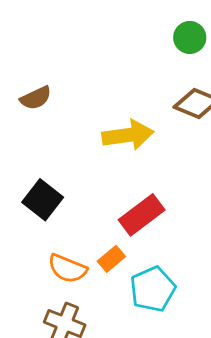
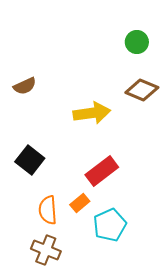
orange semicircle: (67, 268) -> (48, 210), turned 64

